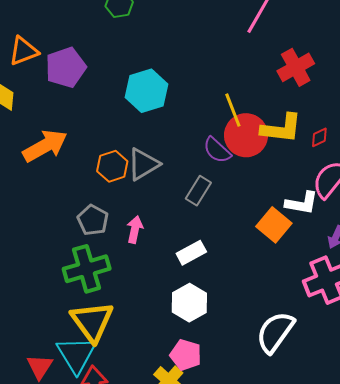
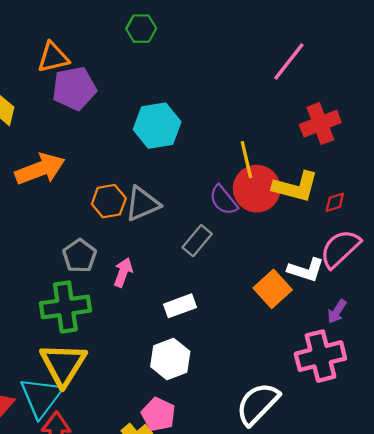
orange triangle: (24, 51) -> (53, 57), moved

